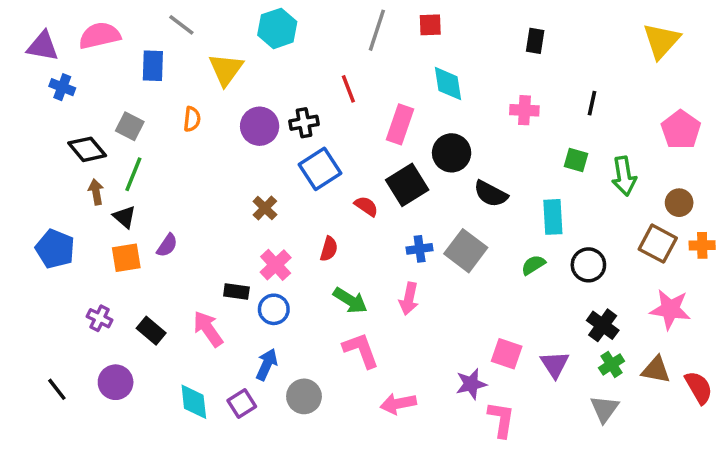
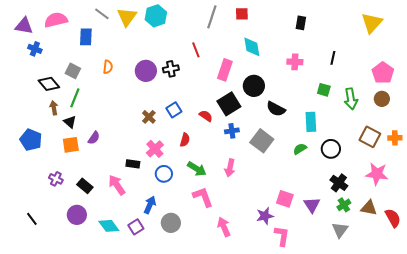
yellow triangle: (226, 69) -> (127, 17), moved
blue square: (320, 169) -> (174, 110), moved, size x0.7
brown circle: (679, 203) -> (382, 99), moved
blue cross: (420, 249) -> (232, 131), moved
blue circle: (274, 309) -> (164, 174), moved
purple circle: (116, 382) -> (77, 215), moved
cyan diamond: (194, 402) -> (109, 226), turned -30
pink arrow: (398, 404) -> (224, 227), turned 78

